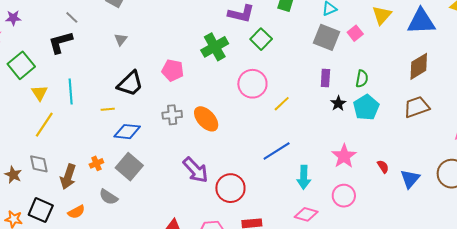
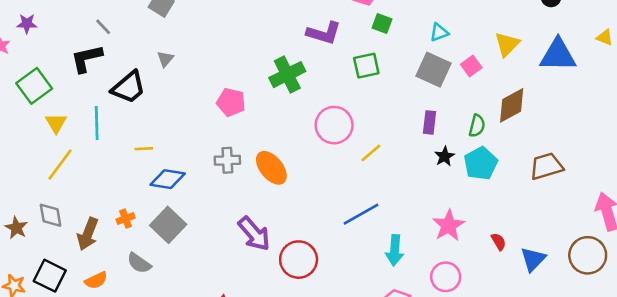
green square: (261, 39) -> (366, 66), moved, turned 30
brown diamond: (419, 66) -> (512, 105), moved
black trapezoid: (130, 84) -> (129, 87), moved

